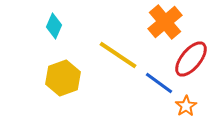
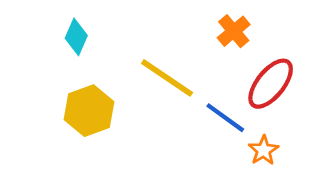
orange cross: (165, 22) -> (234, 31), size x0.7

